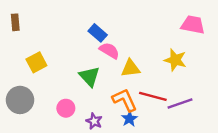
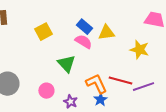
blue rectangle: (98, 33) -> (84, 27), moved
yellow square: (36, 62) -> (43, 32), moved
yellow triangle: (131, 68) -> (106, 33), moved

